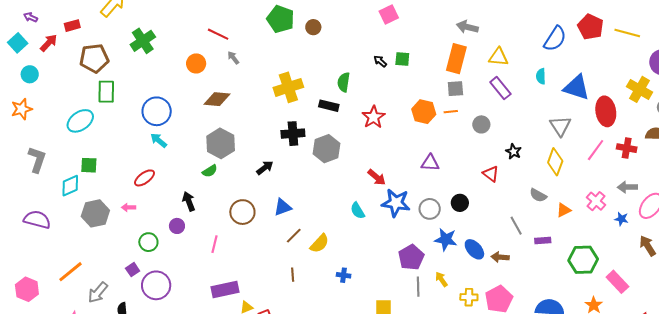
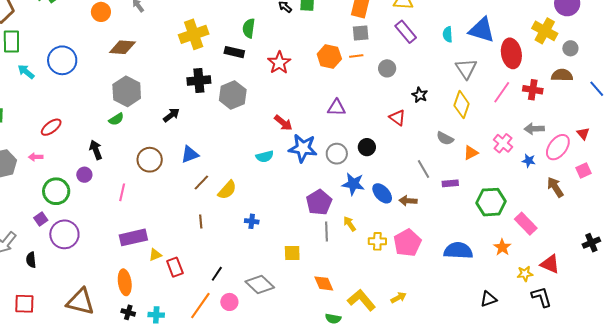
cyan semicircle: (541, 76) -> (448, 34), moved
cyan arrow: (159, 140) -> (26, 72), moved
cyan semicircle: (358, 211) -> (265, 157), turned -72
green circle: (148, 242) -> (56, 191), size x1.4

